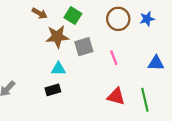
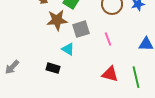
cyan triangle: (58, 69) -> (68, 49), moved, turned 32
black rectangle: (53, 90) -> (53, 68), turned 32

